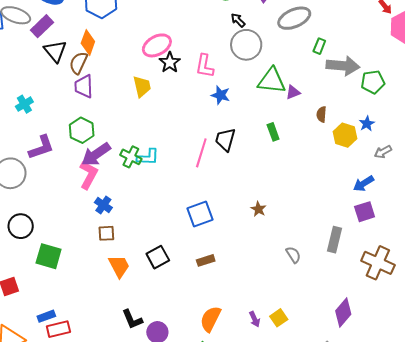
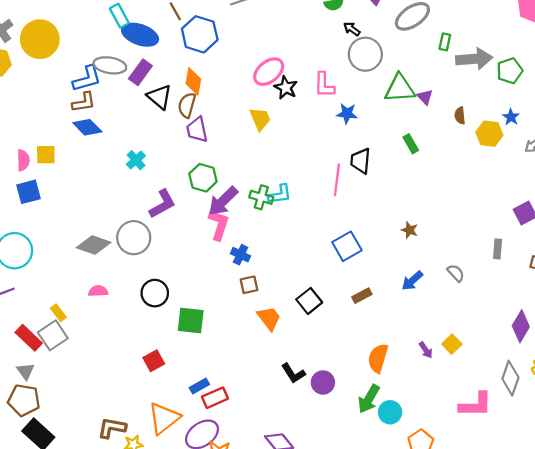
purple triangle: (293, 92) -> (425, 97), turned -42
blue arrow: (364, 184) -> (412, 281), moved
gray rectangle: (334, 240) -> (498, 249), size x0.7

